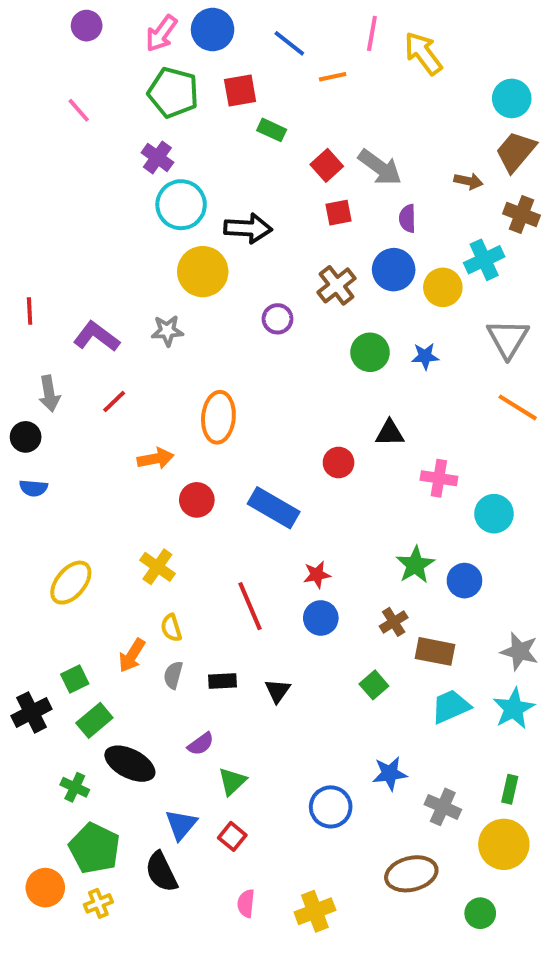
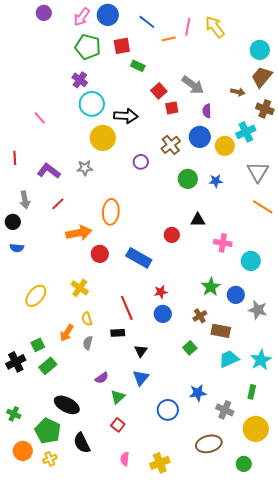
pink line: (372, 33) -> (188, 27), moved
pink line: (79, 110) -> (40, 118), moved
red square: (327, 165) -> (159, 91), moved
orange arrow: (155, 459) -> (79, 233), size x1.4
gray star: (520, 651) -> (258, 310), moved
black rectangle: (222, 681) -> (118, 333), moved
black ellipse: (130, 764) -> (67, 405), moved
green cross: (75, 787) -> (14, 414), moved
green rectangle: (510, 789) -> (252, 392), moved
blue triangle: (181, 825) -> (141, 378), moved

